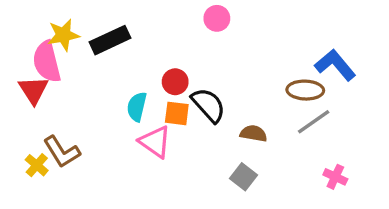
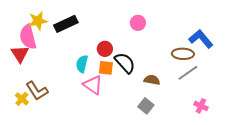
pink circle: (217, 18) -> (138, 23), moved

